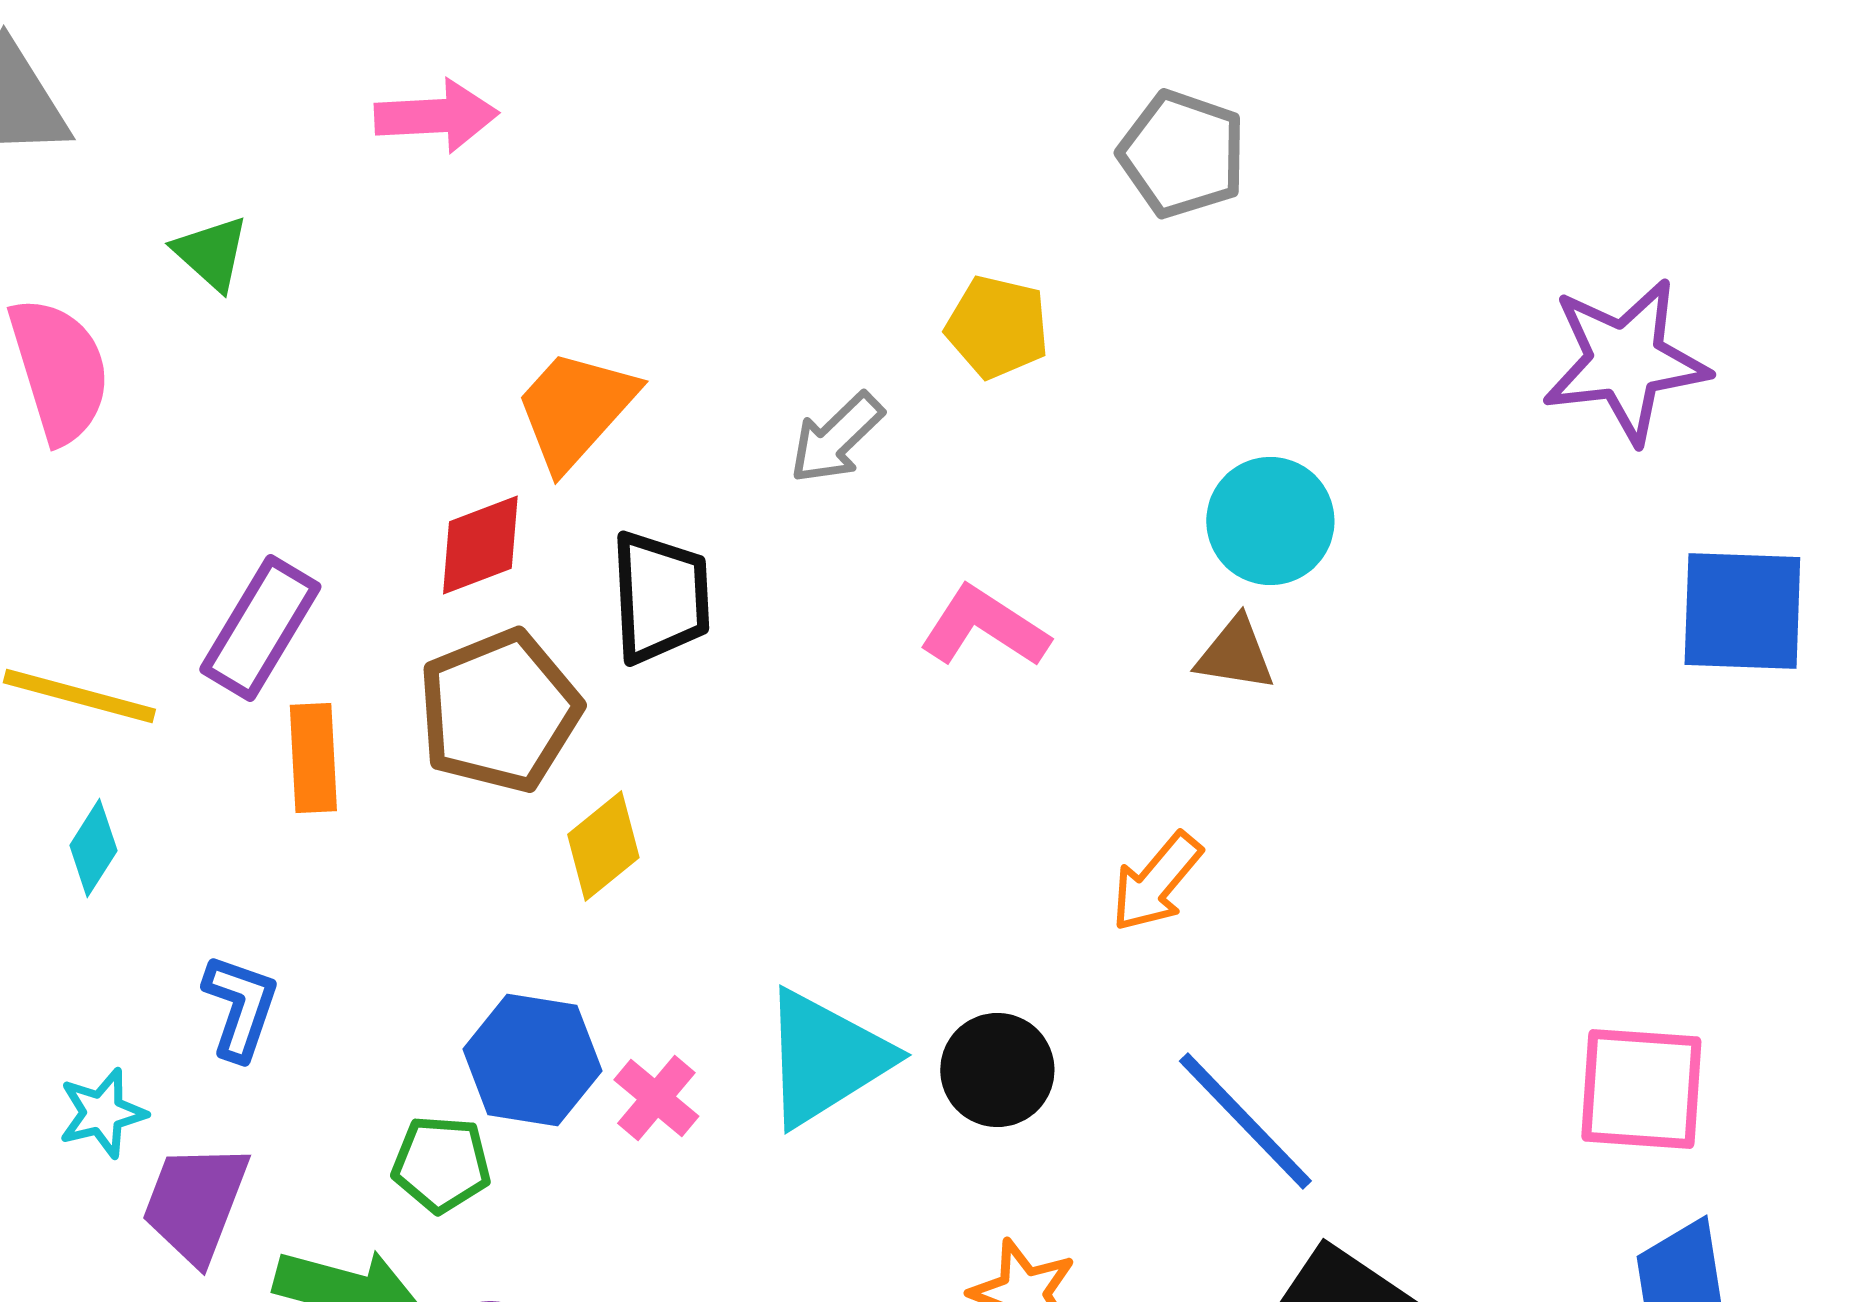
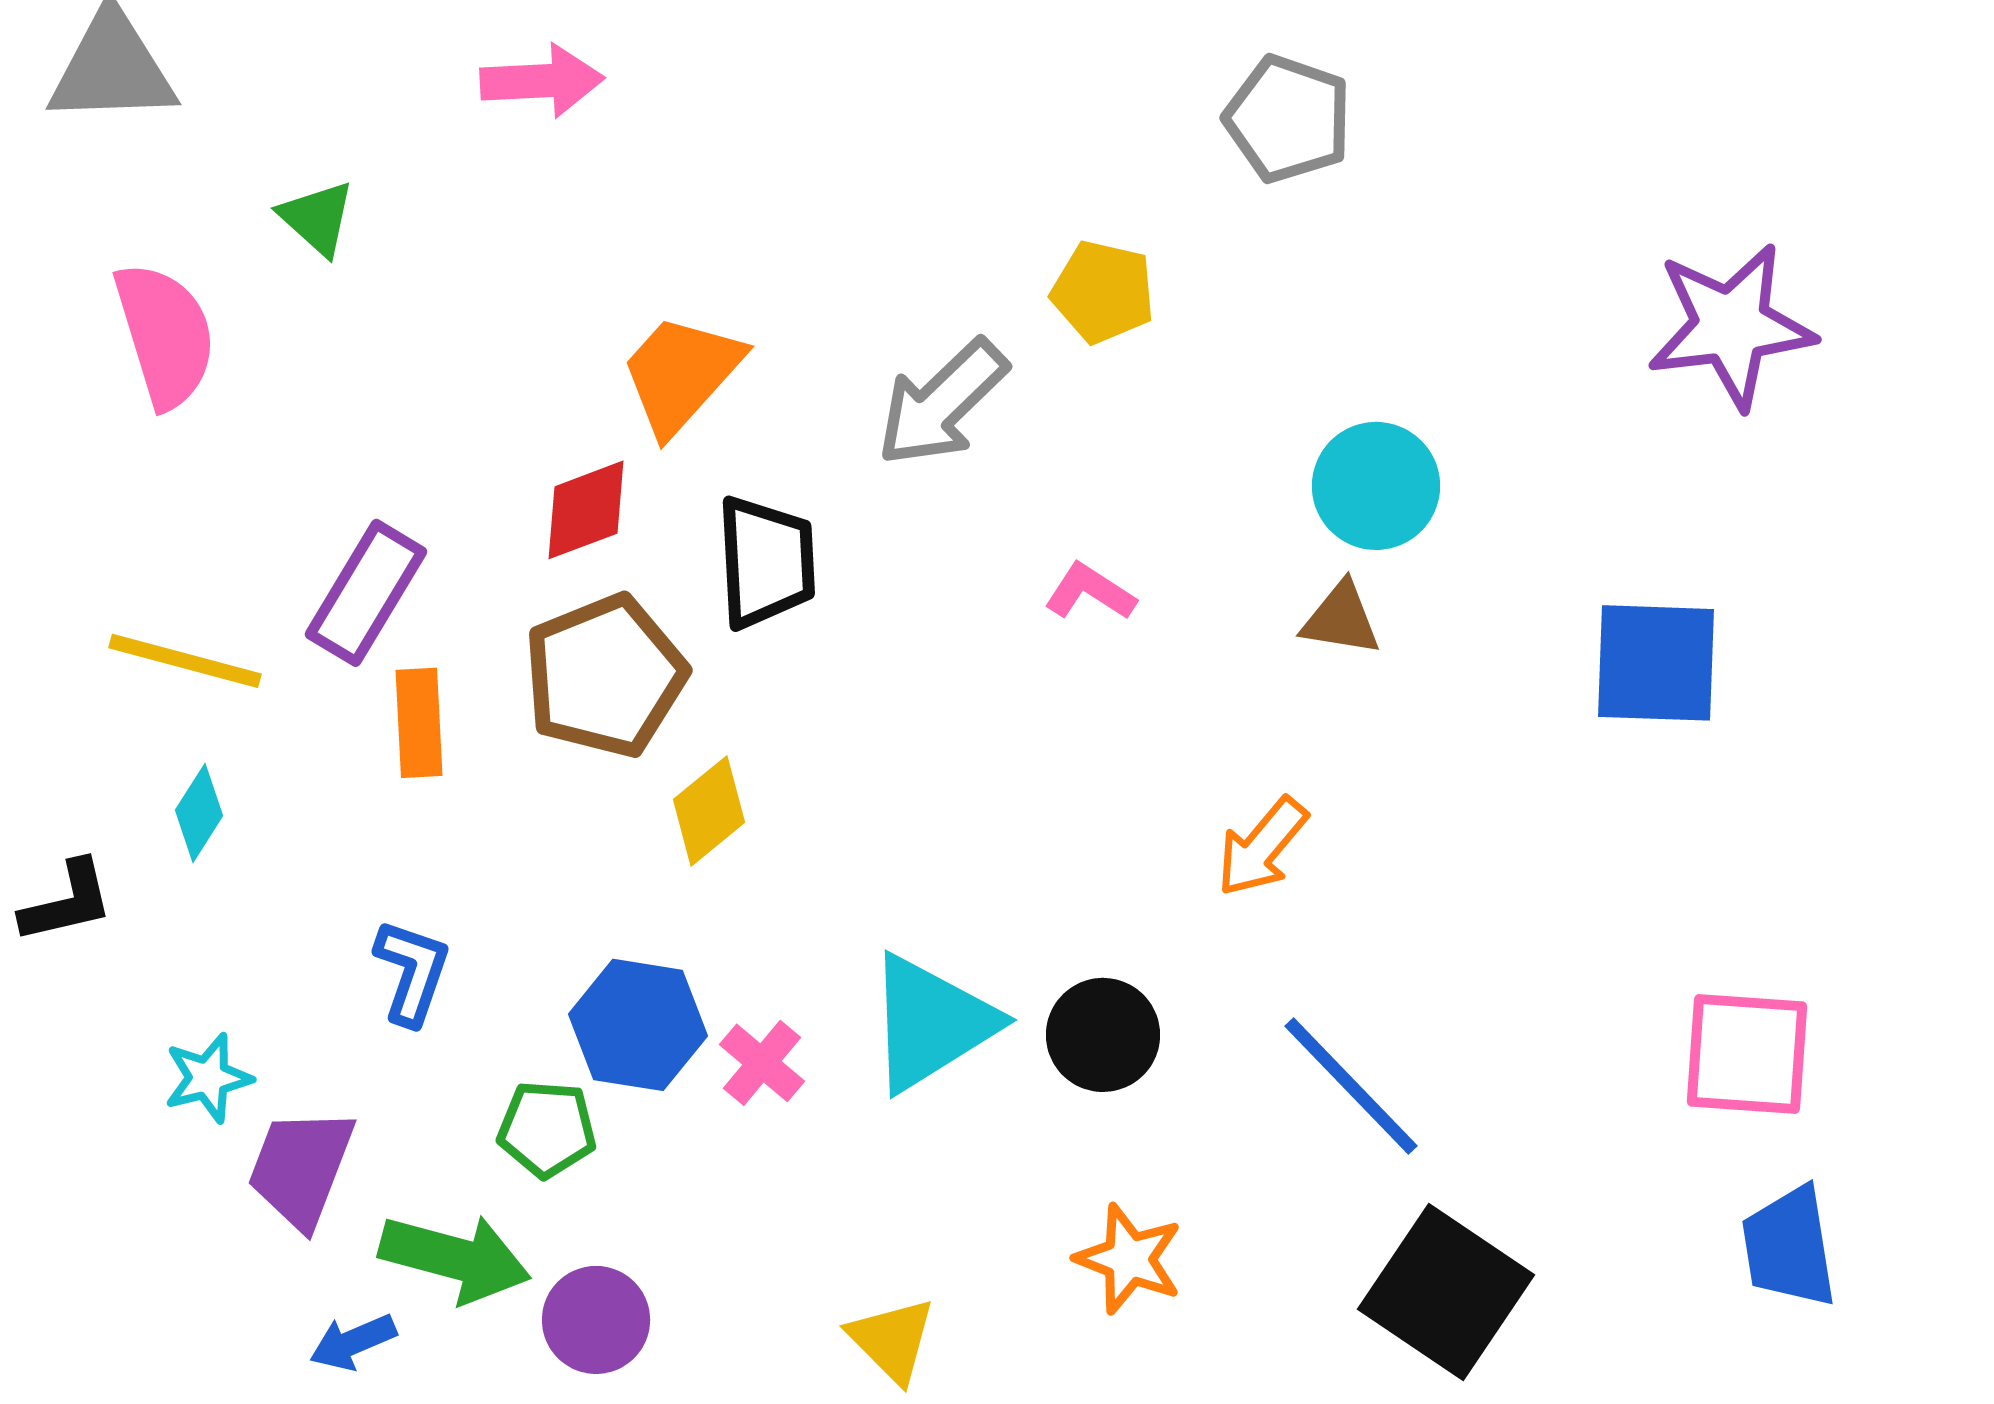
gray arrow: (836, 438) -> (942, 403), size x1.4
blue square: (1742, 611) -> (1656, 663), moved
pink L-shape: (984, 627) -> (1090, 592), size x0.7
blue L-shape: (240, 1007) -> (412, 972), moved

